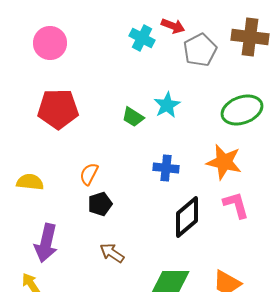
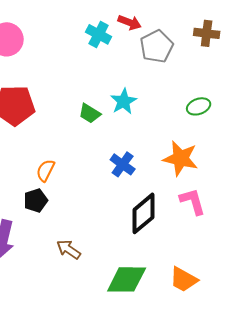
brown cross: (250, 37) -> (207, 33), size x0.7
green ellipse: (242, 110) -> (199, 106), size x0.6
blue cross: (166, 168) -> (123, 164), turned 30
black pentagon: (100, 204) -> (36, 200), moved

